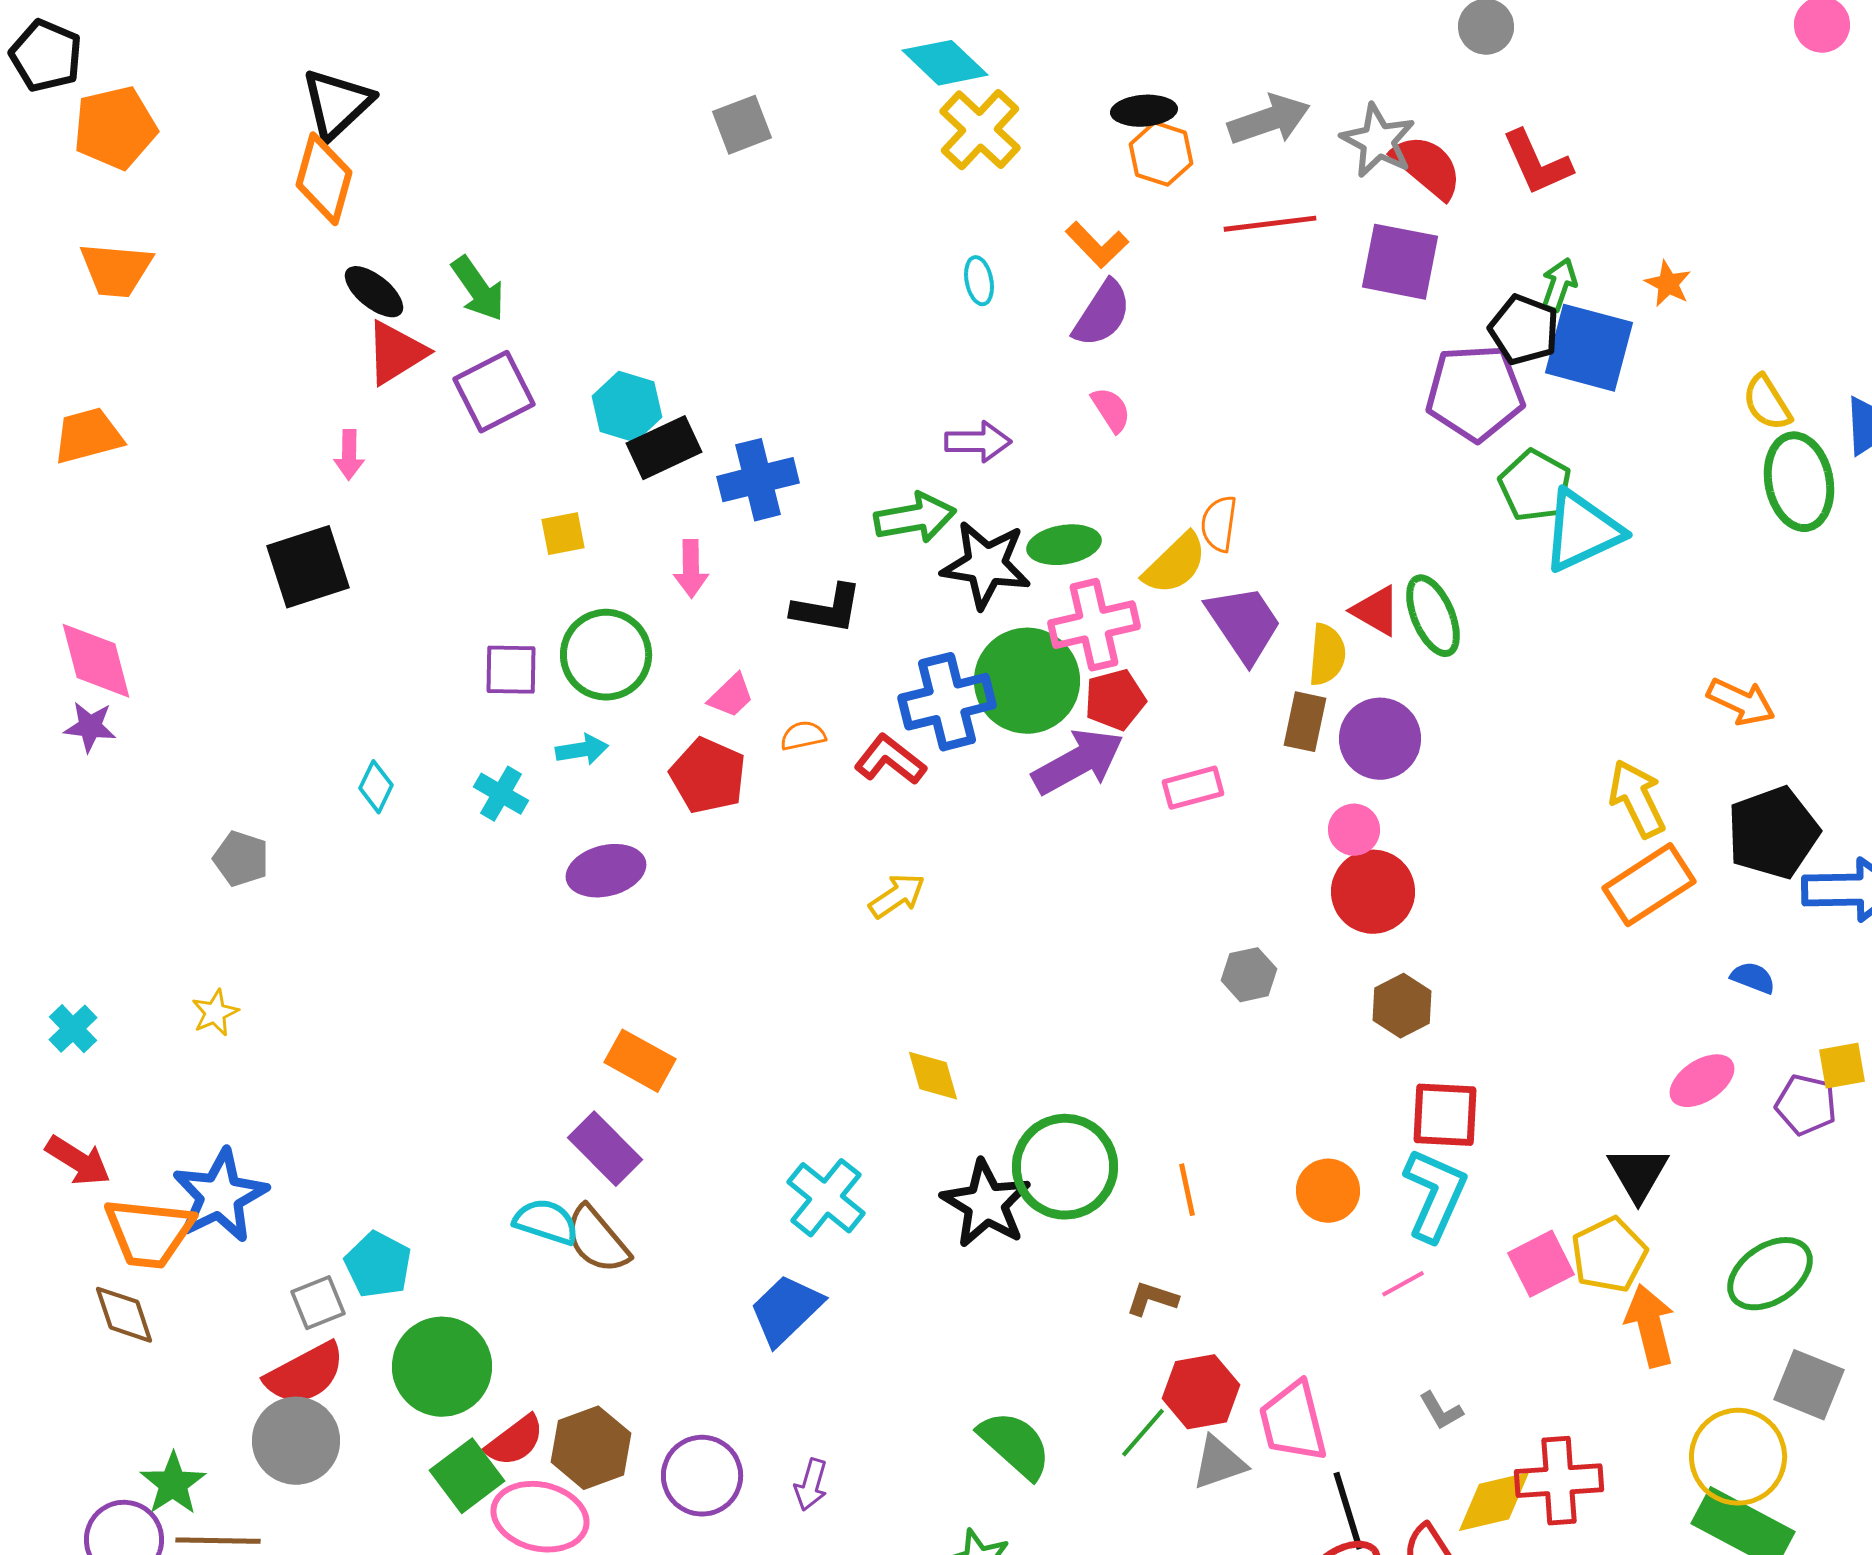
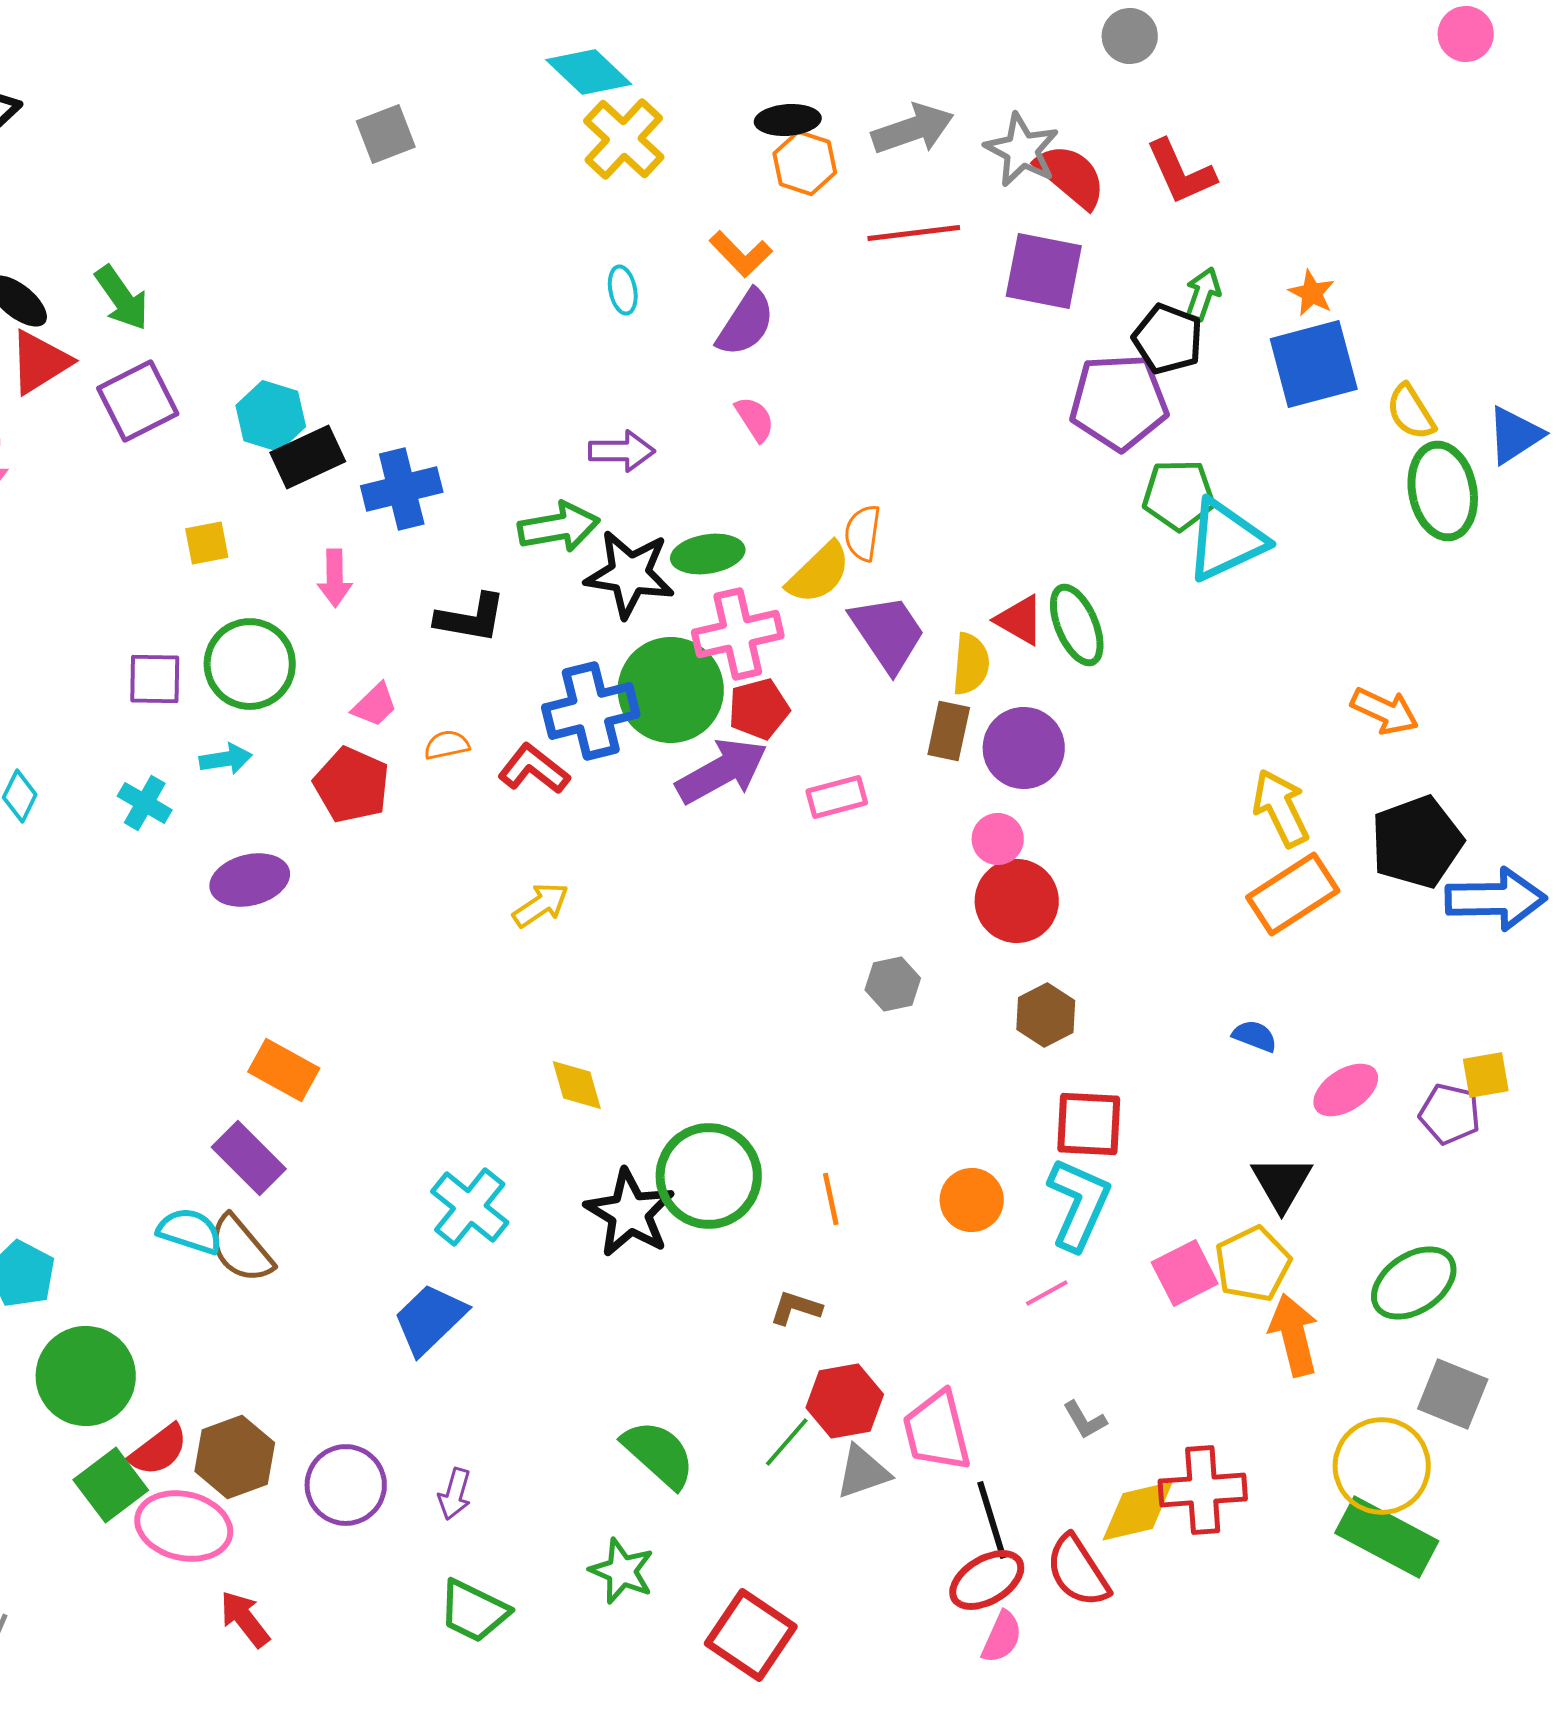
blue square: (1589, 348) -> (1314, 364), moved, turned -30
green pentagon: (1535, 486) -> (1179, 495), turned -30
blue semicircle: (1753, 978) -> (1255, 1036), moved

